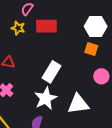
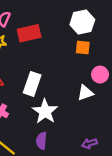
white rectangle: (52, 72) -> (32, 84), moved
white triangle: (78, 104) -> (85, 93), moved, size x0.7

